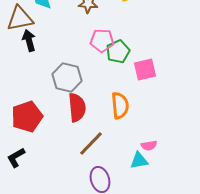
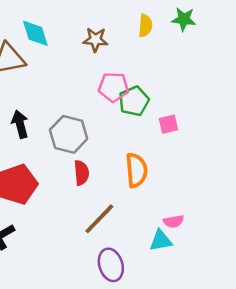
black arrow: (29, 41) -> (20, 124), moved
pink square: (145, 70) -> (168, 124), size x0.7
red semicircle: (77, 108) -> (81, 173), size x0.7

